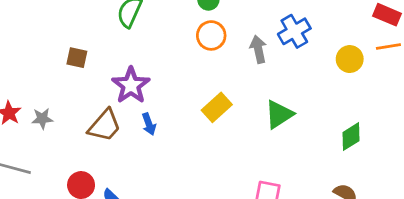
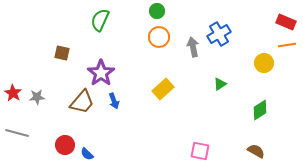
yellow circle: (350, 59) -> (264, 63), moved
green triangle: (279, 114) -> (220, 84), moved, size x0.6

